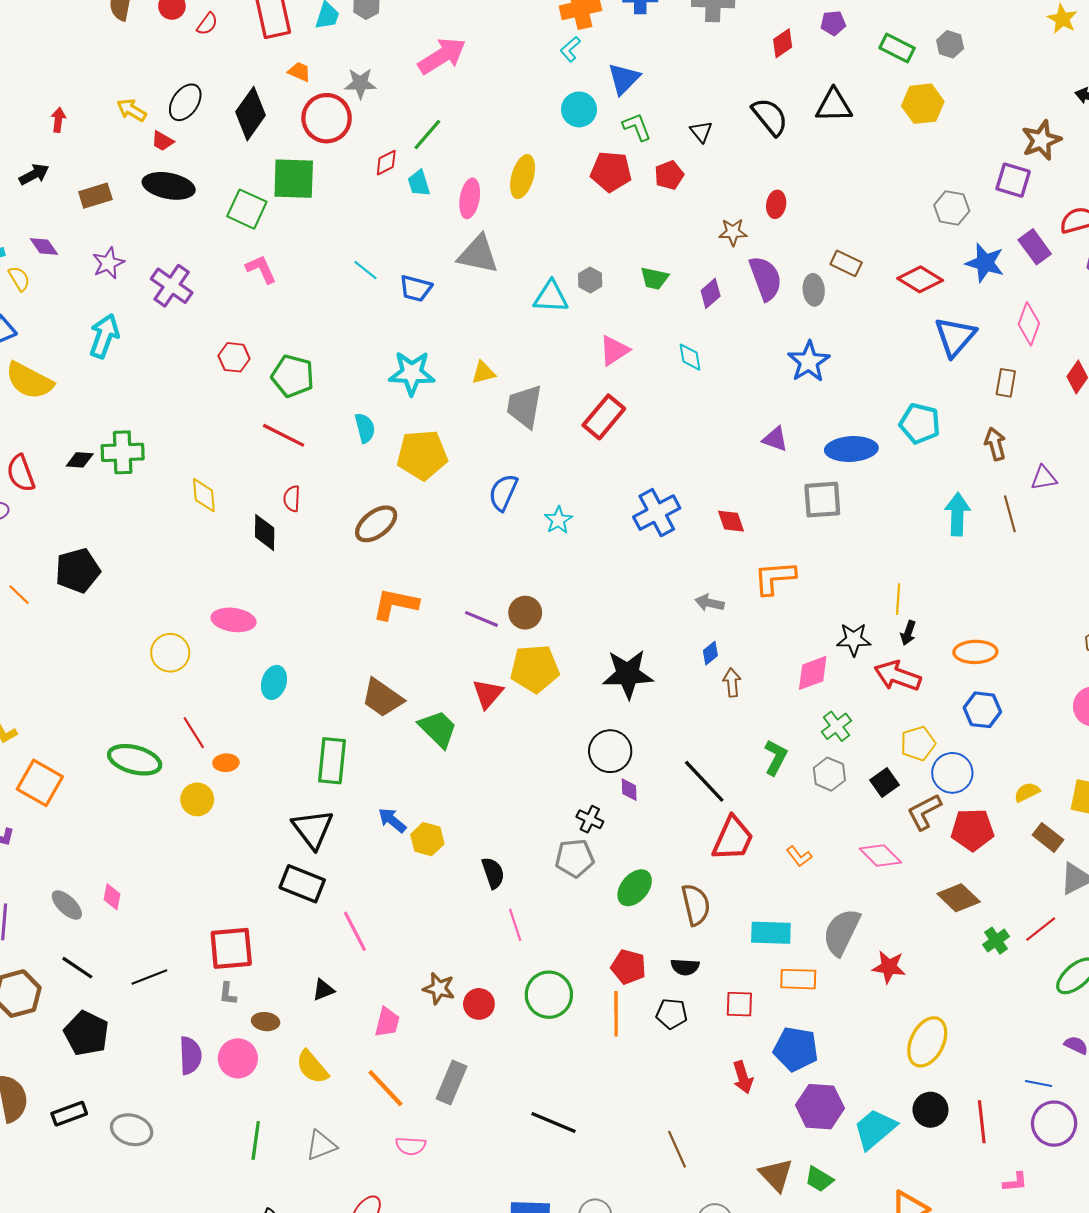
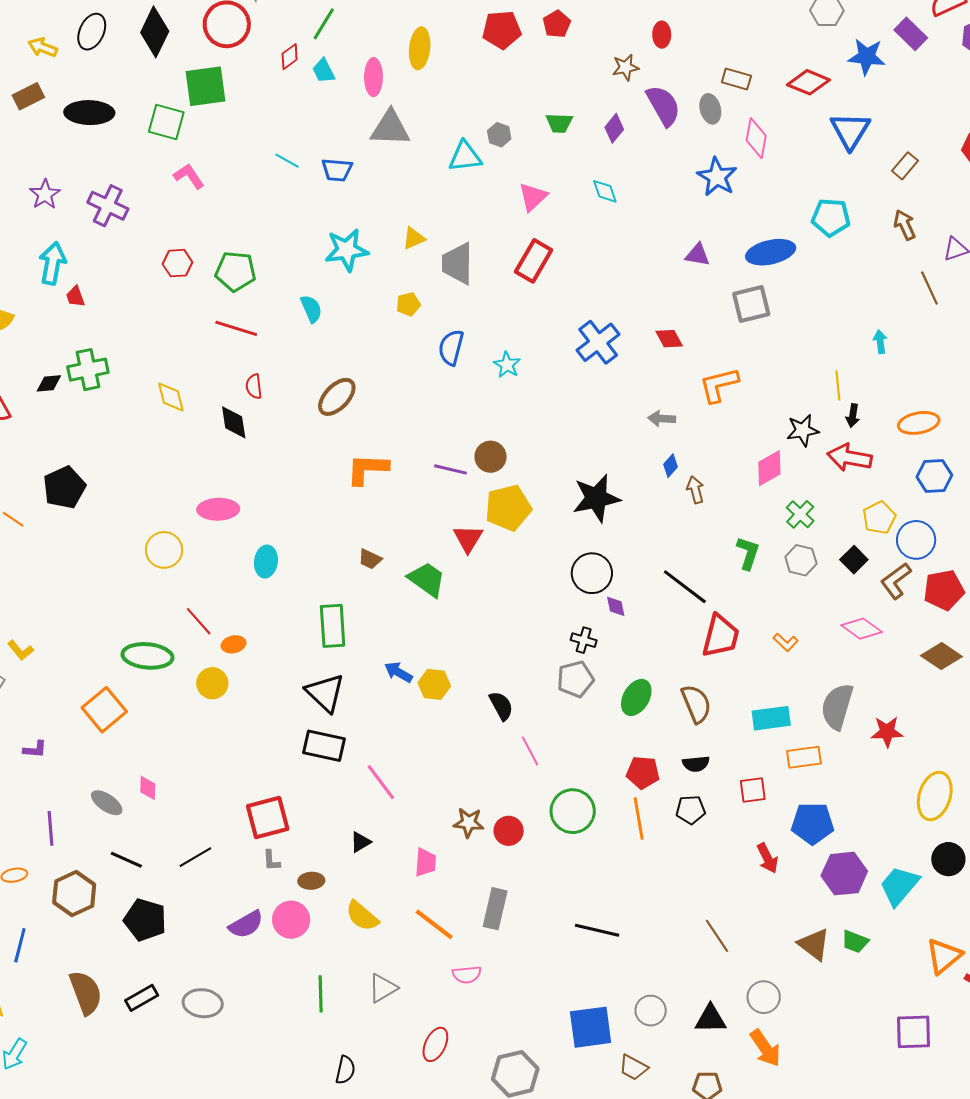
red trapezoid: (162, 141) -> (75, 297), moved, turned 50
brown rectangle: (95, 196) -> (28, 96), moved
pink diamond: (1029, 324) -> (756, 138), moved
brown rectangle: (1006, 383) -> (905, 166), turned 40
yellow pentagon: (422, 455) -> (408, 304), moved, size x0.5
cyan arrow: (957, 514) -> (880, 342), moved, size x0.6
brown trapezoid: (382, 698) -> (370, 559), size x0.6
orange square: (40, 783) -> (104, 710), moved, turned 30
purple semicircle: (190, 1056) -> (246, 924), turned 72

